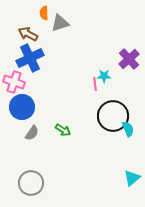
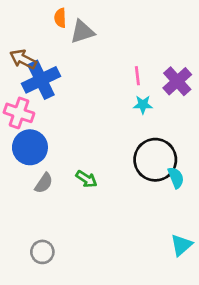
brown arrow: (28, 34) -> (23, 59), moved
pink line: (95, 84) -> (137, 76), moved
gray circle: (31, 183) -> (42, 252), size x0.7

